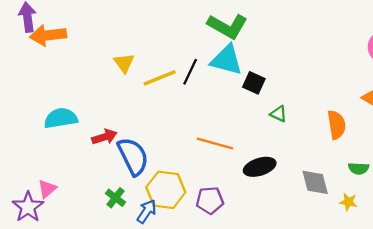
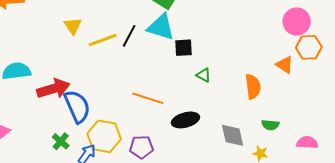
black square: (254, 83) -> (184, 48), turned -30
red arrow: (104, 137) -> (53, 89), size x1.5

